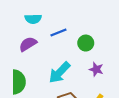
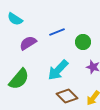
cyan semicircle: (33, 19) -> (15, 19), moved, turned 35
green semicircle: (18, 82) -> (19, 79), turned 40

